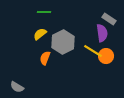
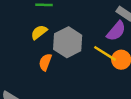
purple semicircle: (102, 33) -> (116, 31), turned 48

